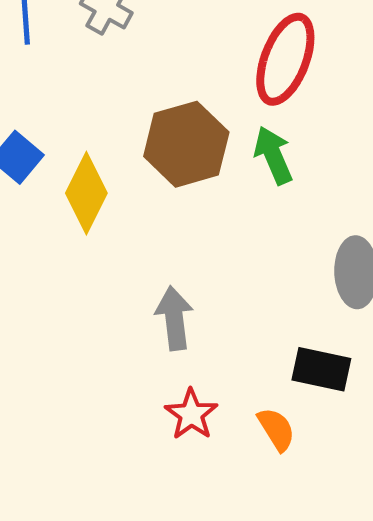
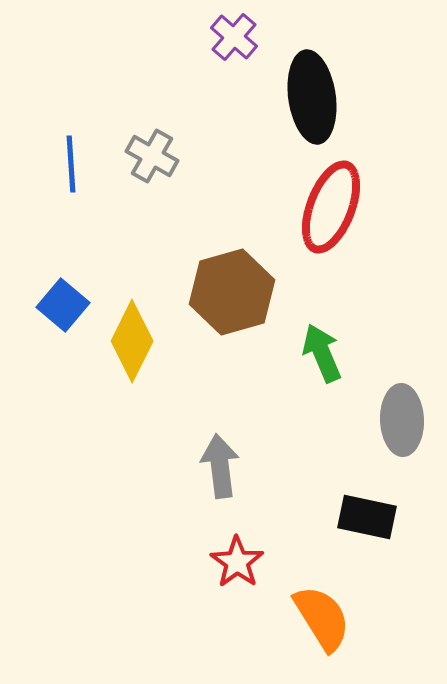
green arrow: (273, 155) -> (322, 353), moved
orange semicircle: (276, 429) -> (322, 618), moved, size x1.5

